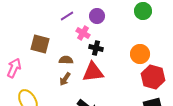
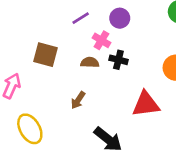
brown semicircle: (66, 60) -> (90, 62), moved
red triangle: (93, 72) -> (146, 104), moved

